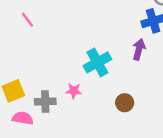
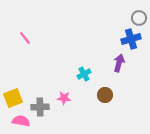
cyan cross: (97, 62) -> (84, 74), size x0.6
brown circle: (125, 103) -> (105, 95), moved

